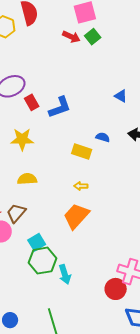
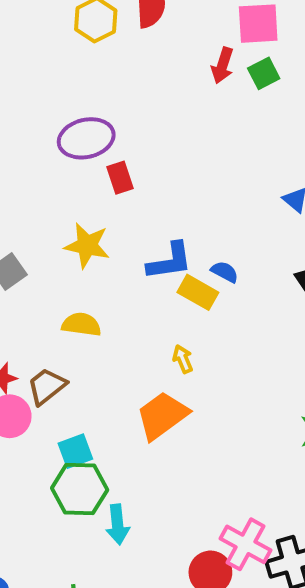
red arrow: (71, 37) -> (222, 65), turned 72
blue L-shape: (60, 107) -> (170, 261), moved
blue semicircle: (103, 137) -> (225, 272), moved
yellow arrow: (81, 186) -> (183, 359), turned 56

